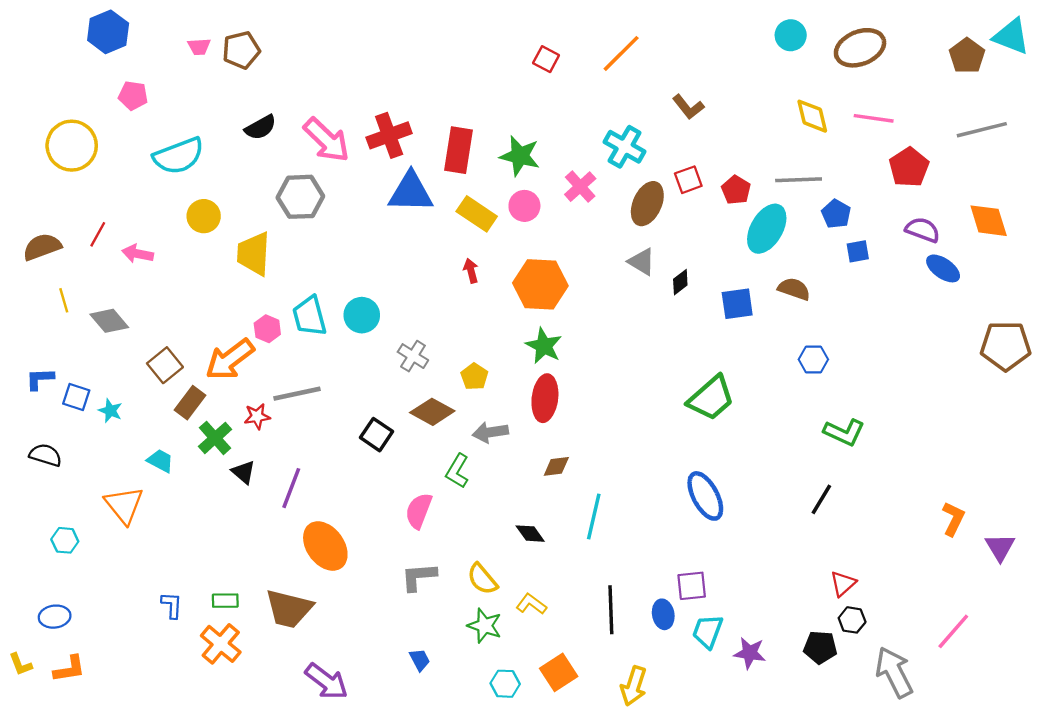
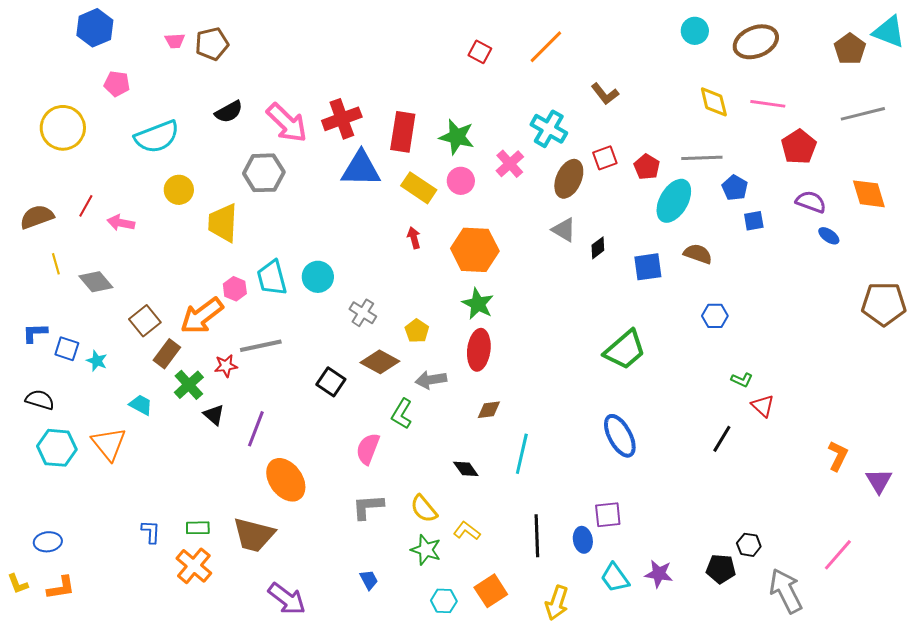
blue ellipse: (943, 268) -> (829, 236), size x0.7
green L-shape: (844, 432) -> (742, 380), size x0.6
cyan hexagon: (65, 540) -> (57, 448), moved, size x1.6
red triangle: (843, 584) -> (763, 406), moved, turned -35
cyan trapezoid: (708, 631) -> (615, 578), moved, turned -56

